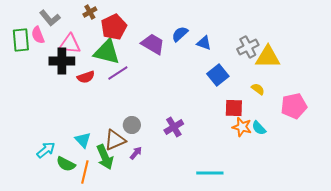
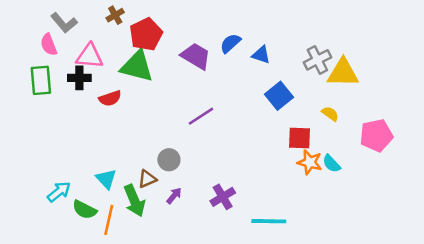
green rectangle: (21, 40) -> (41, 80), moved
black cross: (62, 61) -> (79, 78), size x0.7
purple line: (118, 73) -> (201, 116), moved
purple cross: (174, 127) -> (223, 197), moved
brown triangle: (115, 140) -> (147, 179), size x0.7

